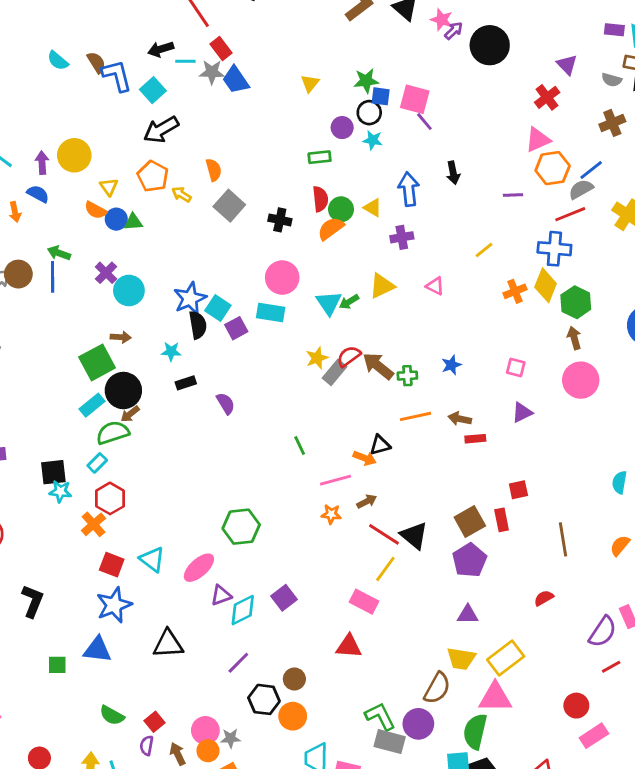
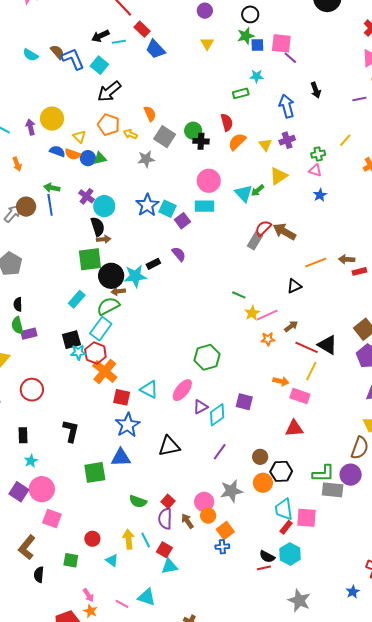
gray star: (212, 72) -> (146, 159), moved
black circle: (369, 113) -> (250, 14), moved
purple circle: (342, 128) -> (205, 11), moved
green rectangle: (320, 157) -> (241, 93), moved
blue semicircle: (38, 194) -> (57, 151), moved
yellow triangle: (373, 208) -> (265, 145), moved, turned 32
green circle: (341, 209) -> (193, 131), moved
black semicircle: (198, 325) -> (98, 227), moved
cyan star: (171, 351) -> (135, 276), moved, size x1.6
yellow star: (317, 358) -> (252, 313), moved
green square: (97, 362) -> (90, 259), turned 30
blue star: (451, 365) -> (320, 195), moved
green cross: (407, 376) -> (318, 154), moved
purple semicircle: (226, 403) -> (179, 254), moved
cyan rectangle: (92, 405) -> (77, 299), moved
brown arrow: (130, 414) -> (118, 291), turned 40
green line: (300, 445) -> (239, 295), turned -32
orange arrow: (365, 458) -> (281, 381), moved
cyan rectangle: (97, 463) -> (101, 329), size x1.6
red hexagon: (110, 498) -> (95, 353), moved
orange cross: (93, 524) -> (105, 371), size x1.4
purple square: (284, 598) -> (244, 402), turned -30
green square: (57, 665) -> (95, 472), size x1.6
black hexagon: (264, 699) -> (281, 471), moved
green L-shape: (380, 716) -> (323, 473), turned 125
gray star: (231, 738) -> (231, 491), moved, size x1.6
purple semicircle: (147, 746) -> (165, 519), size x1.5

